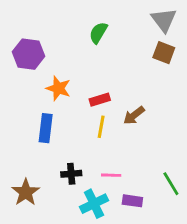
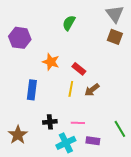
orange star: (58, 88) -> (51, 62), moved
red rectangle: (100, 100) -> (79, 69), moved, turned 56
brown arrow: (134, 115) -> (92, 90), moved

